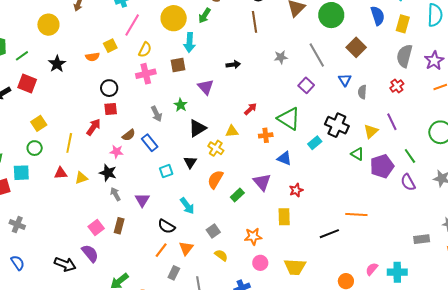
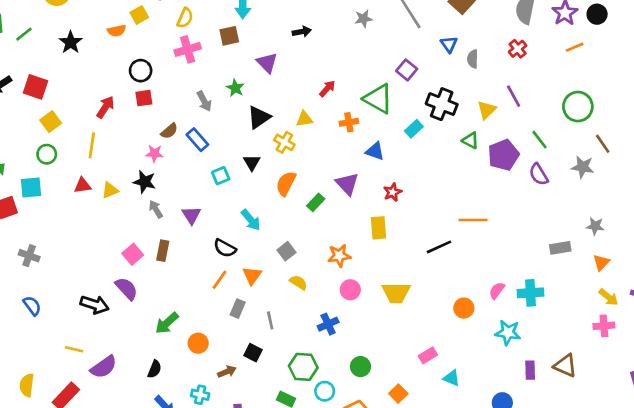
red square: (27, 83) -> (35, 87), moved
purple square: (306, 85) -> (407, 70), moved
red arrow: (94, 127) -> (105, 107), moved

